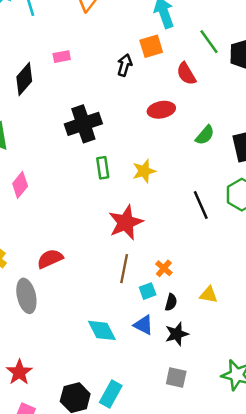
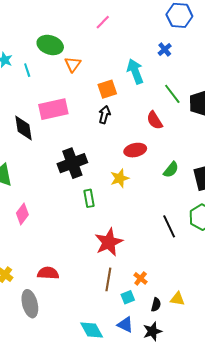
orange square: (151, 46) -> (107, 89), moved
pink rectangle: (62, 57) -> (53, 109), size x2.0
black diamond: (24, 79) -> (23, 128), turned -48
yellow star: (144, 171) -> (120, 178), moved
red semicircle: (50, 259) -> (48, 273), turned 30
black semicircle: (171, 302) -> (156, 305), moved

